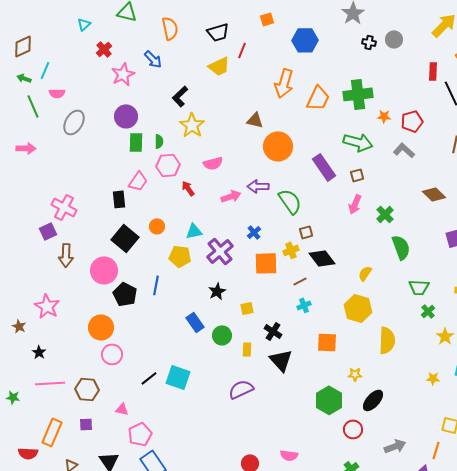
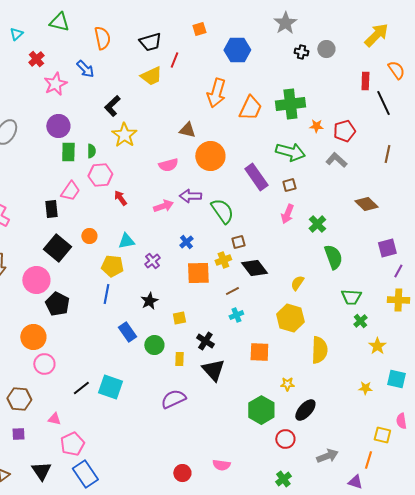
pink semicircle: (213, 163) -> (168, 165), moved
purple cross: (220, 251) -> (152, 261), size x0.6
blue line: (156, 285) -> (106, 294), moved

